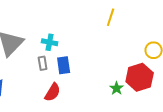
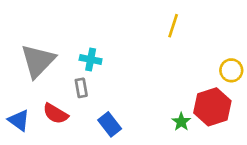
blue rectangle: (64, 65) -> (110, 124), moved, turned -30
red semicircle: (53, 92) -> (55, 114), moved, turned 90

